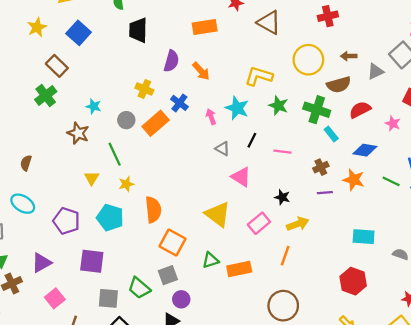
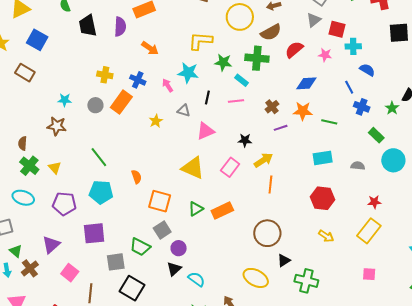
purple semicircle: (171, 61) -> (120, 27), moved
gray triangle: (376, 71) -> (314, 20), moved
green cross: (46, 96) -> (29, 166), moved
cyan rectangle: (331, 134) -> (242, 80), moved
green line: (115, 154) -> (99, 157), moved
brown semicircle: (26, 163) -> (23, 143), moved
pink triangle: (241, 177) -> (205, 131), turned -42
yellow triangle: (92, 178) -> (55, 168), moved
green line: (391, 181) -> (329, 122), moved
yellow star: (126, 184) -> (156, 121), moved
orange semicircle: (153, 210) -> (136, 177), size x0.6
orange line: (285, 256) -> (270, 184), moved

